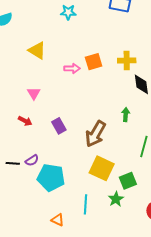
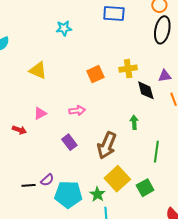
pink arrow: (72, 68) -> (77, 111), moved
pink triangle: (34, 93) -> (40, 113), turned 40
red arrow: (25, 121) -> (19, 130), moved
yellow square: (102, 168) -> (117, 179), turned 30
green star: (116, 199) -> (97, 194), moved

